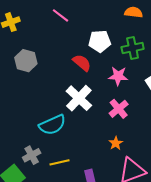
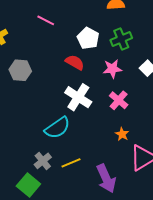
white pentagon: (100, 41) -> (88, 38), turned -30

